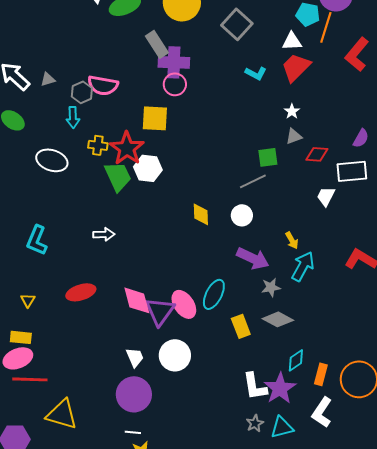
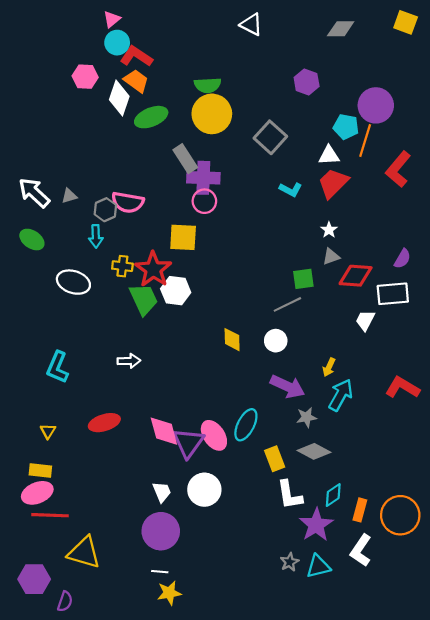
red diamond: (317, 154) -> (356, 276), size x1.4
yellow arrow: (292, 240) -> (329, 367), turned 54
white L-shape: (255, 386) -> (290, 495), moved

